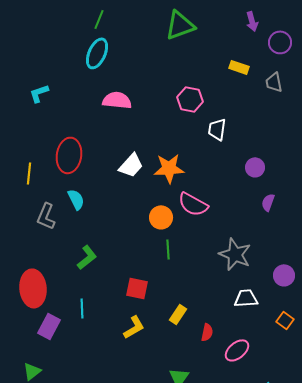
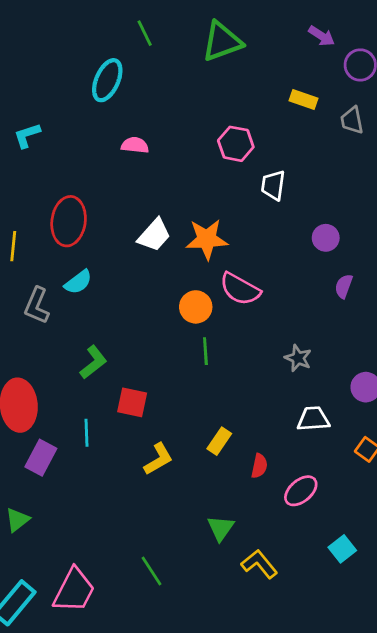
green line: (99, 19) -> (145, 33), moved, turned -48
purple arrow: (252, 21) -> (322, 36), turned -42
pink semicircle: (117, 100) -> (135, 145), size x0.7
cyan semicircle: (76, 199) -> (78, 282), turned 80
gray star: (235, 254) -> (298, 358), size x0.6
red square: (137, 288) -> (132, 402), moved

